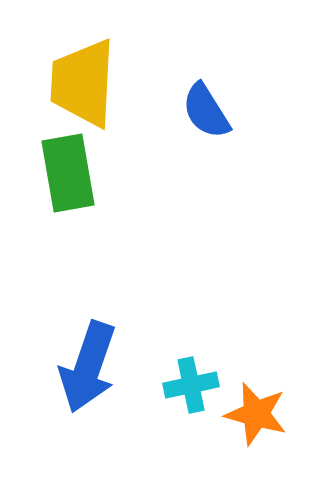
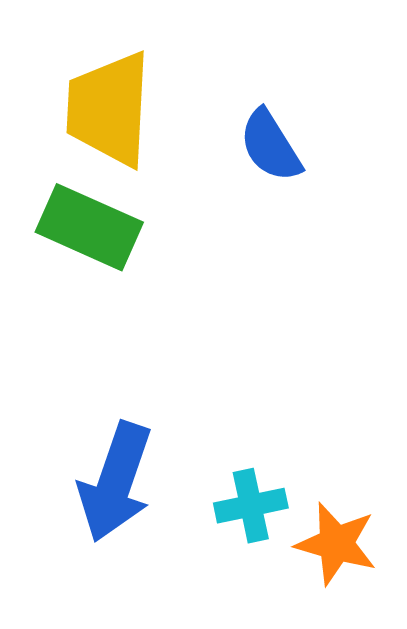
green rectangle: (68, 173) -> (89, 227), turned -56

